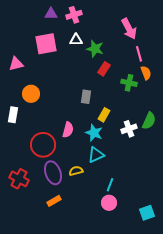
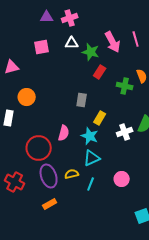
pink arrow: (129, 29) -> (113, 42), moved
pink square: (46, 44) -> (42, 47), size x0.7
pink line: (139, 54) -> (136, 39), moved
cyan line: (110, 185) -> (91, 184), moved
pink circle: (109, 203) -> (122, 179), moved

